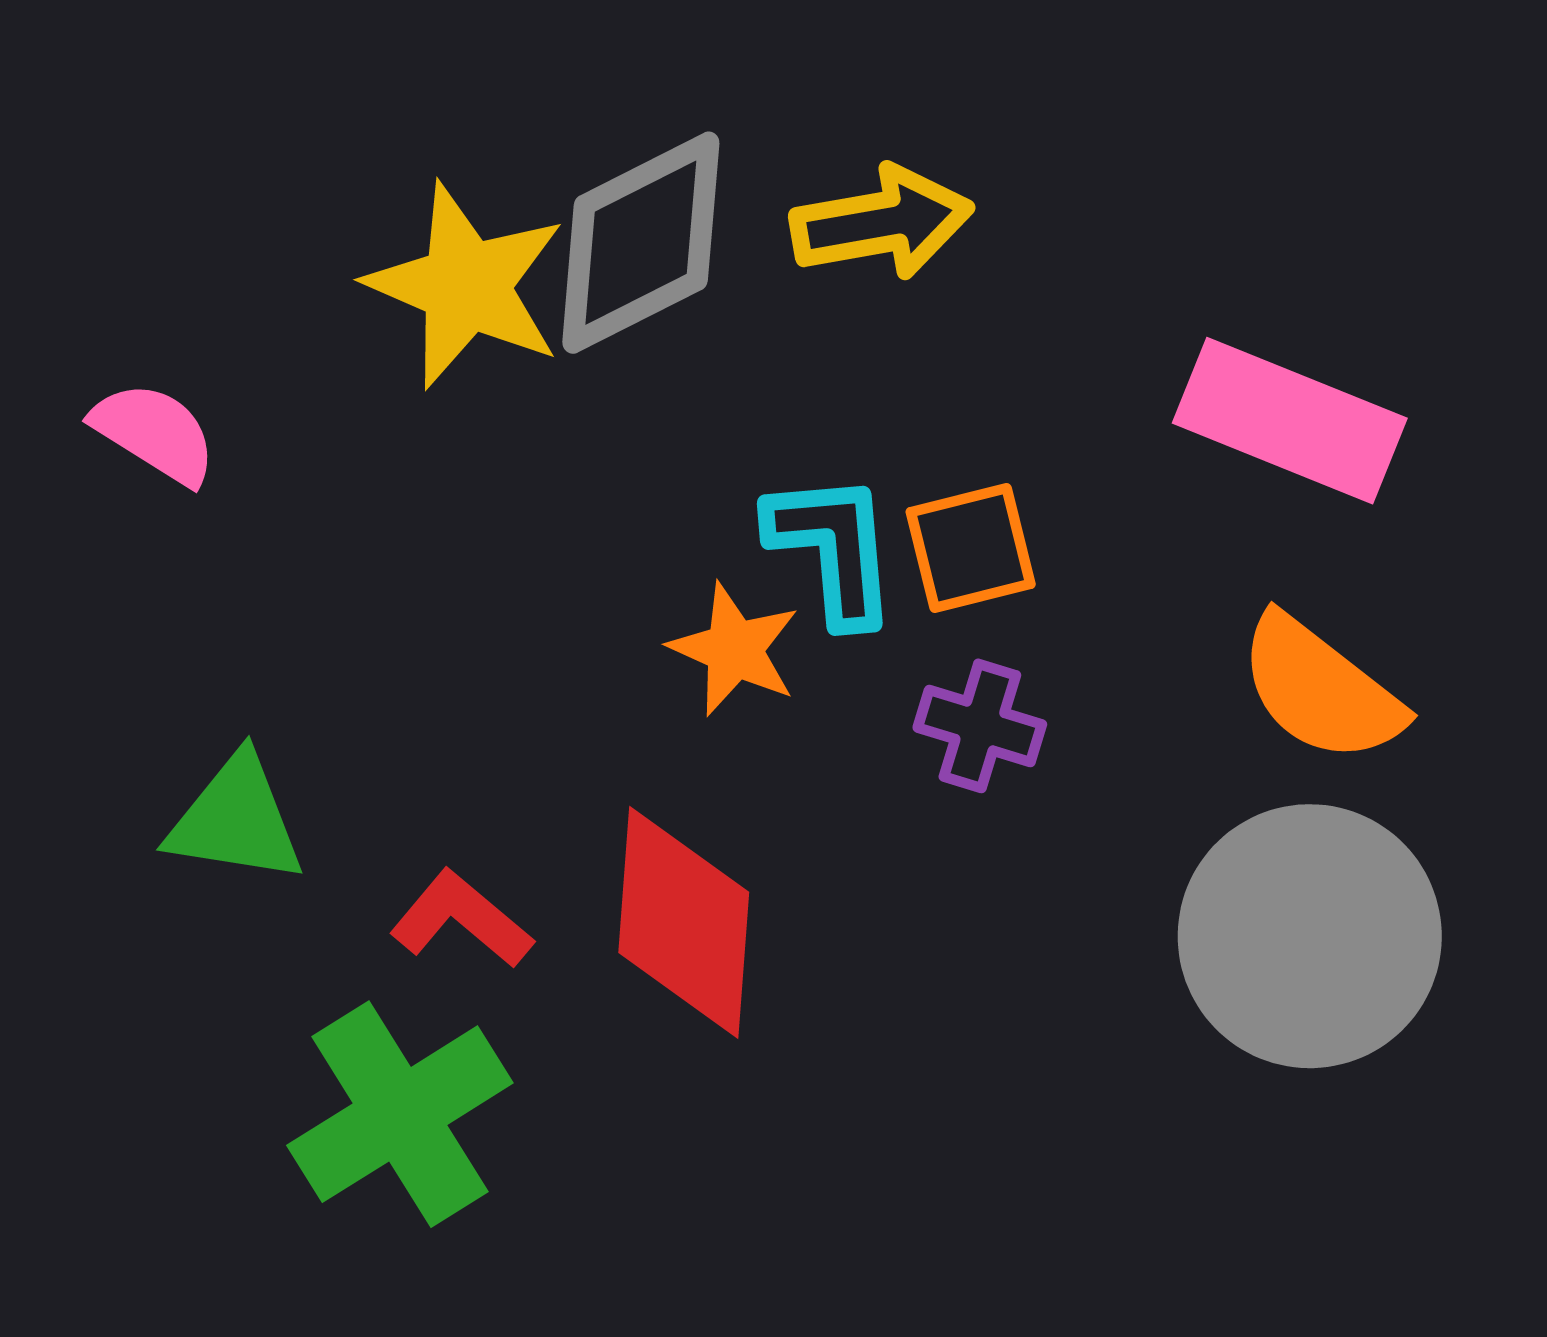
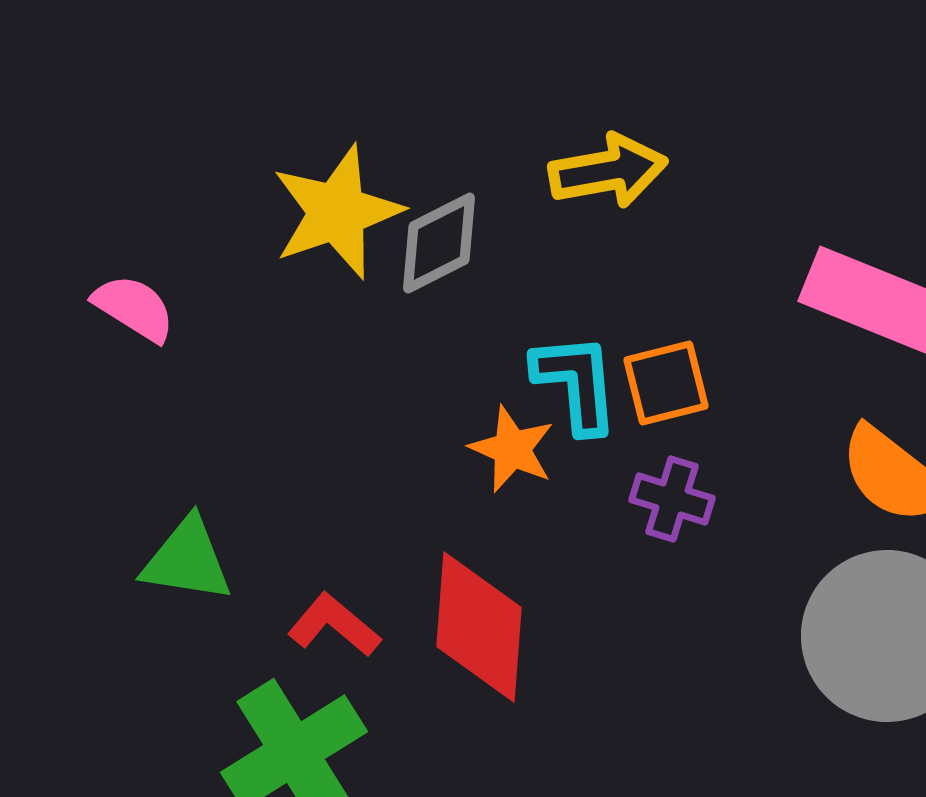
gray diamond: (641, 243) -> (439, 243), moved, size x0.7
yellow star: (466, 286) -> (337, 212), turned 30

